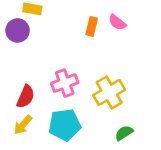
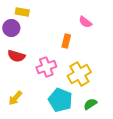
orange rectangle: (92, 26) -> (66, 41), moved
red semicircle: (26, 97) -> (16, 56), moved, turned 84
cyan pentagon: (65, 125) -> (60, 100), moved, turned 30

